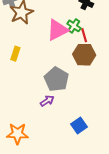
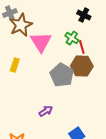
pink triangle: (57, 30) -> (41, 42), moved, turned -35
gray pentagon: (56, 79) -> (62, 75), moved

